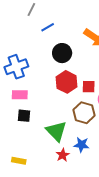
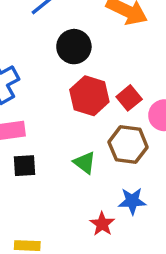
red square: (89, 87) -> (129, 98), turned -32
green triangle: (56, 131) -> (85, 163), moved, size x0.6

